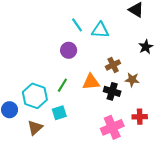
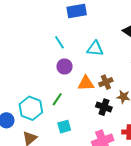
cyan line: (77, 25) -> (59, 42), moved
orange triangle: (91, 82) -> (86, 83), moved
cyan square: (59, 113) -> (64, 127), moved

